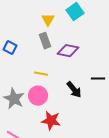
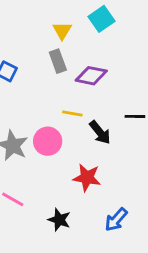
yellow line: (41, 74) -> (72, 114), moved
red star: (51, 121) -> (87, 178), moved

